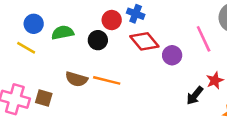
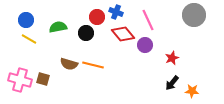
blue circle: (34, 24) -> (26, 20), moved
pink line: (204, 39) -> (148, 20), moved
red star: (215, 80) -> (172, 58), moved
black arrow: (195, 96) -> (172, 83), moved

